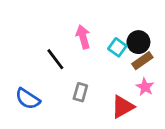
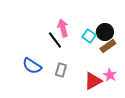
black line: (55, 59) -> (55, 40), moved
pink star: (145, 87) -> (110, 75), moved
blue semicircle: (28, 99) -> (32, 66), moved

